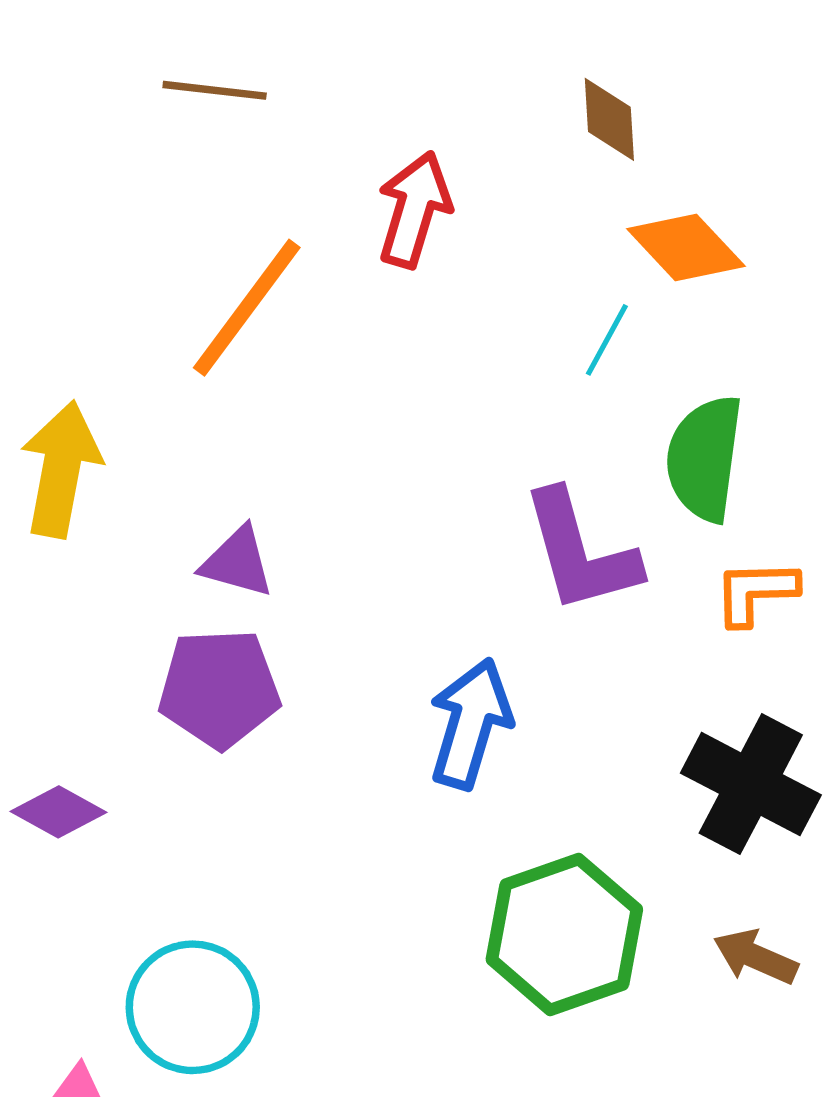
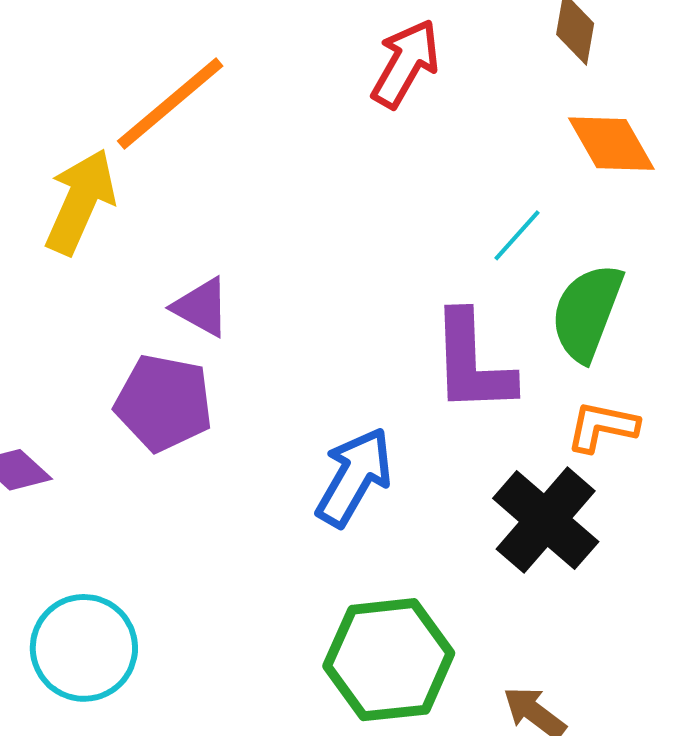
orange line: (247, 308) -> (170, 103), moved
cyan line: (607, 340) -> (517, 235), moved
black cross: (751, 784) -> (546, 520), moved

